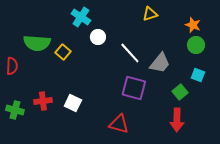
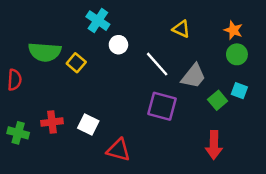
yellow triangle: (150, 14) -> (181, 29), moved, turned 42
green square: (180, 92) -> (218, 100), moved
red triangle: (119, 124) -> (118, 150), moved

